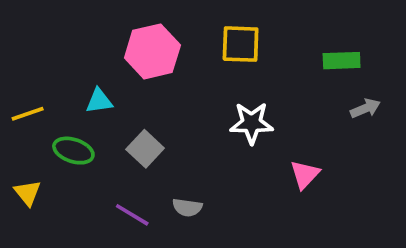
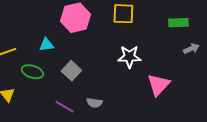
pink triangle: (305, 174) -> (158, 85), size x1.4

